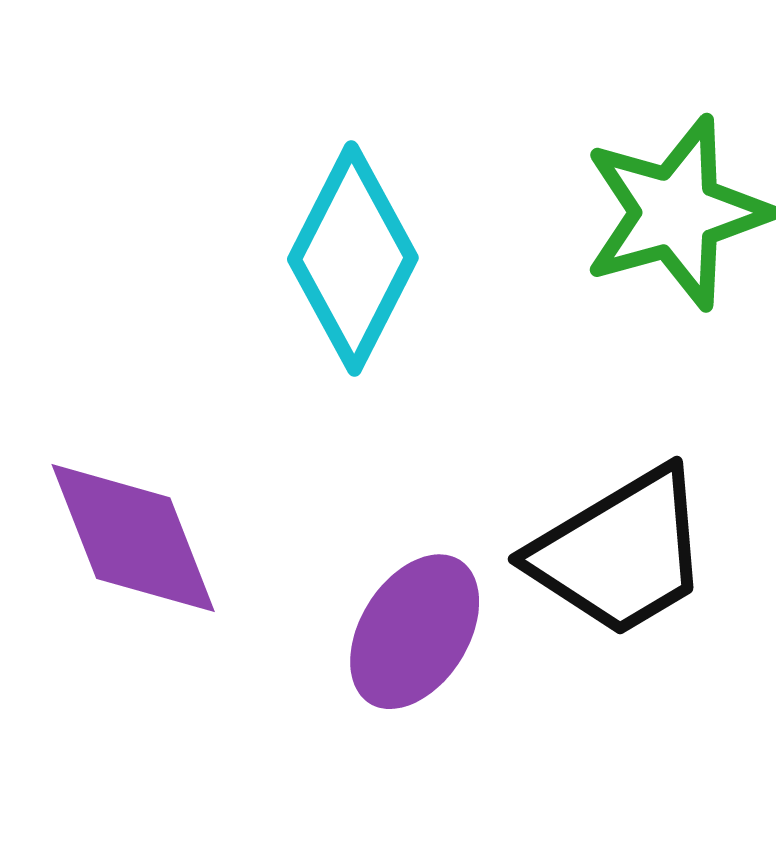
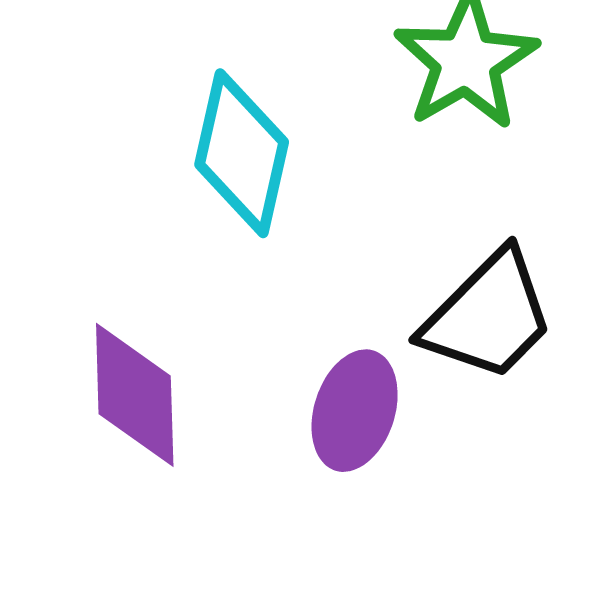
purple diamond: (133, 538) -> (135, 395), turned 34

